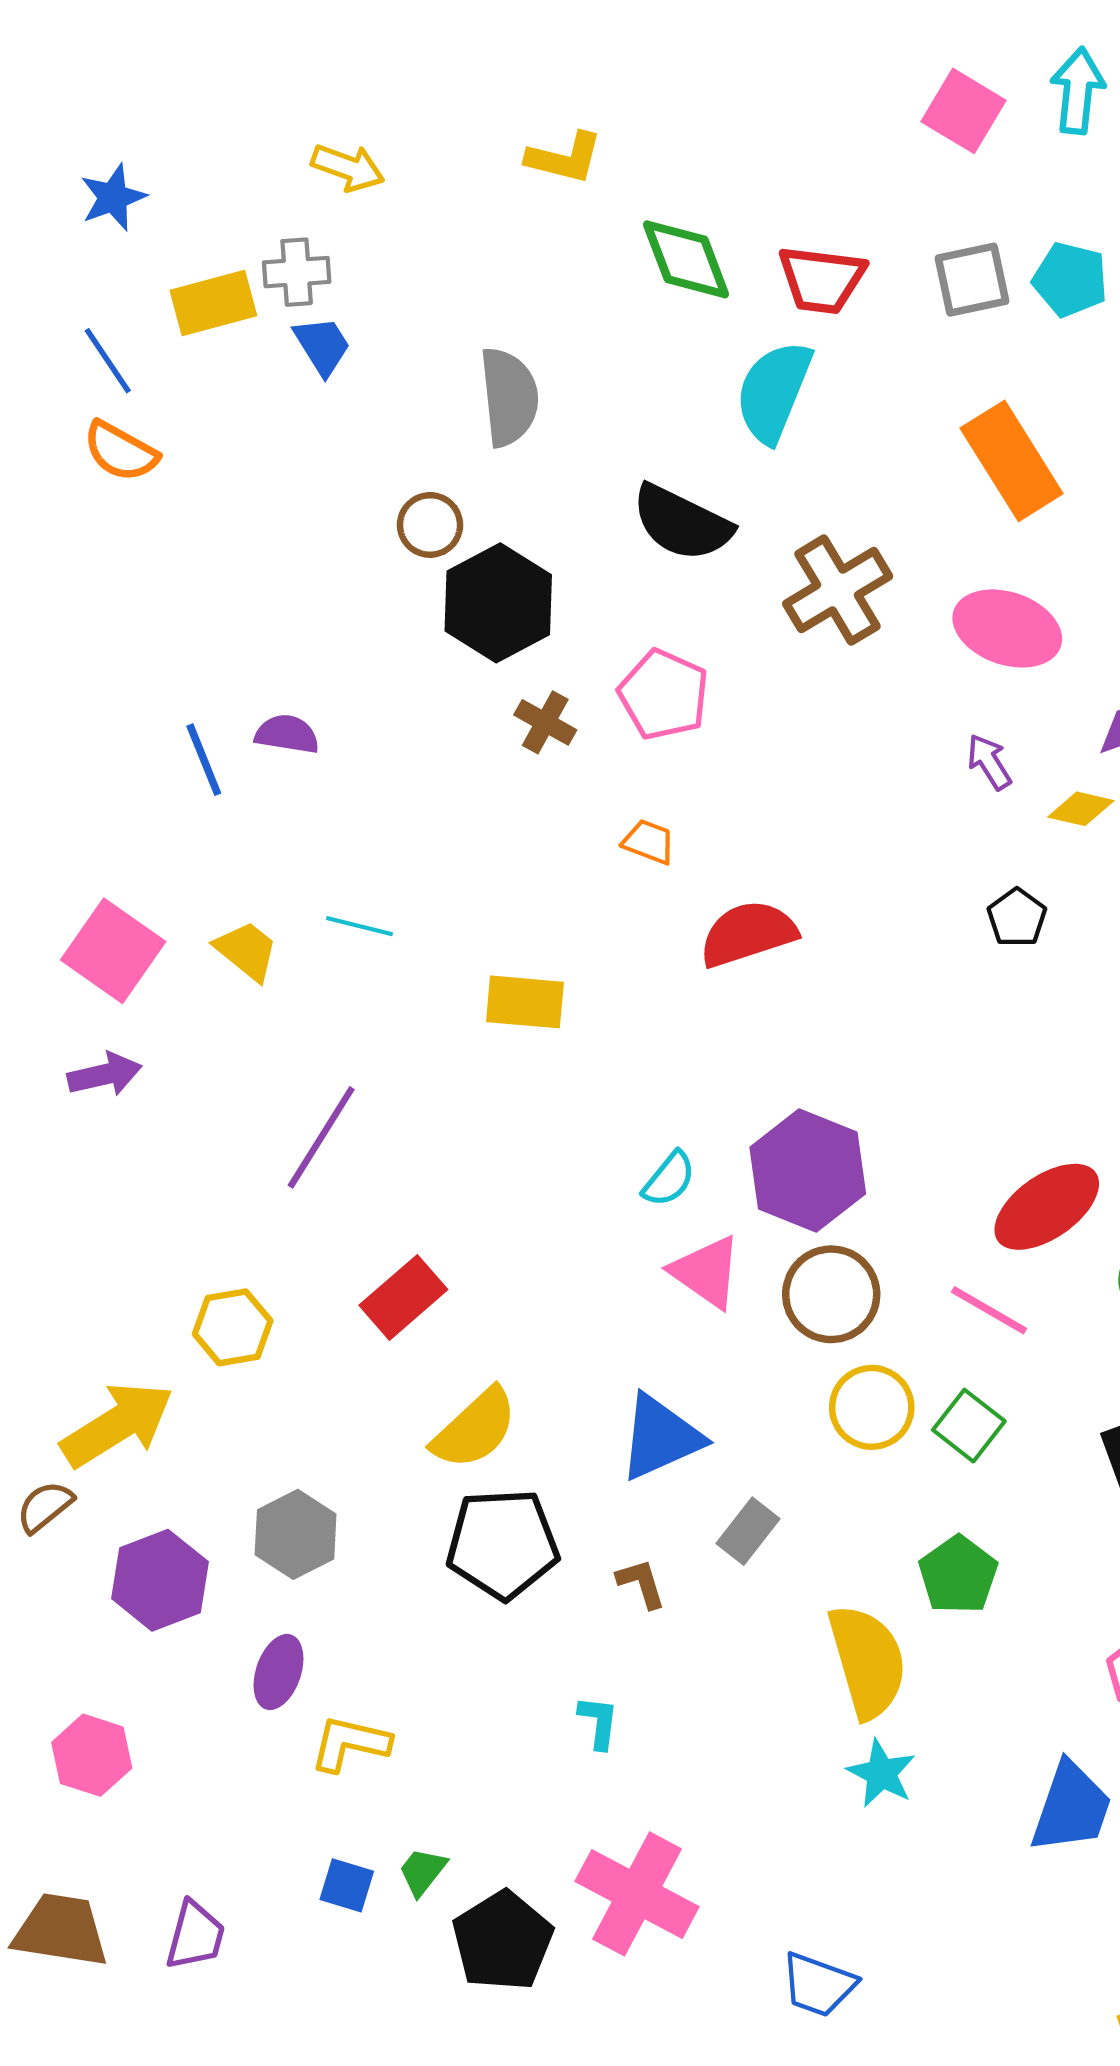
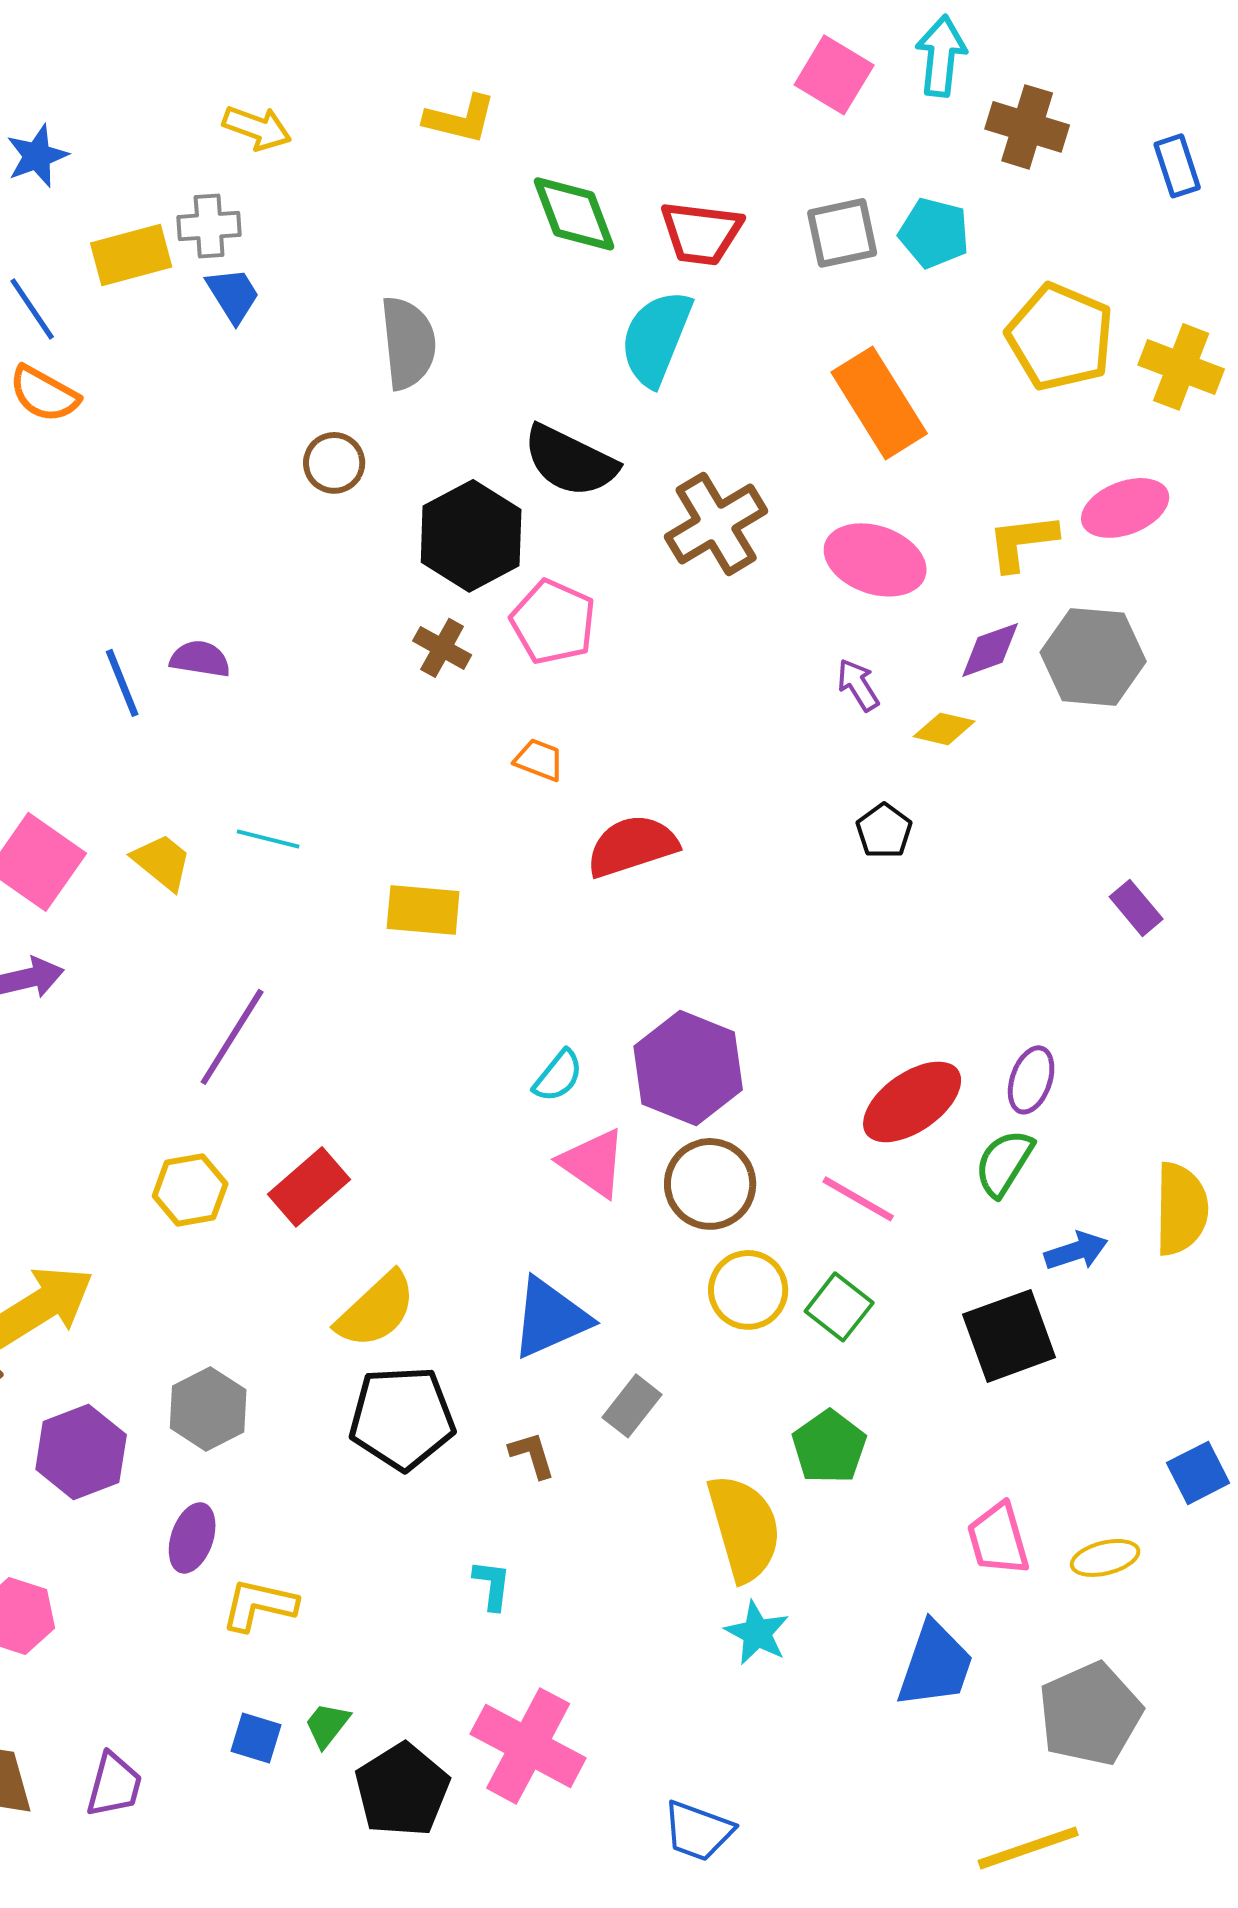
black hexagon: (498, 603) -> (471, 536), moved
yellow hexagon: (233, 1327) -> (190, 1190), moved

